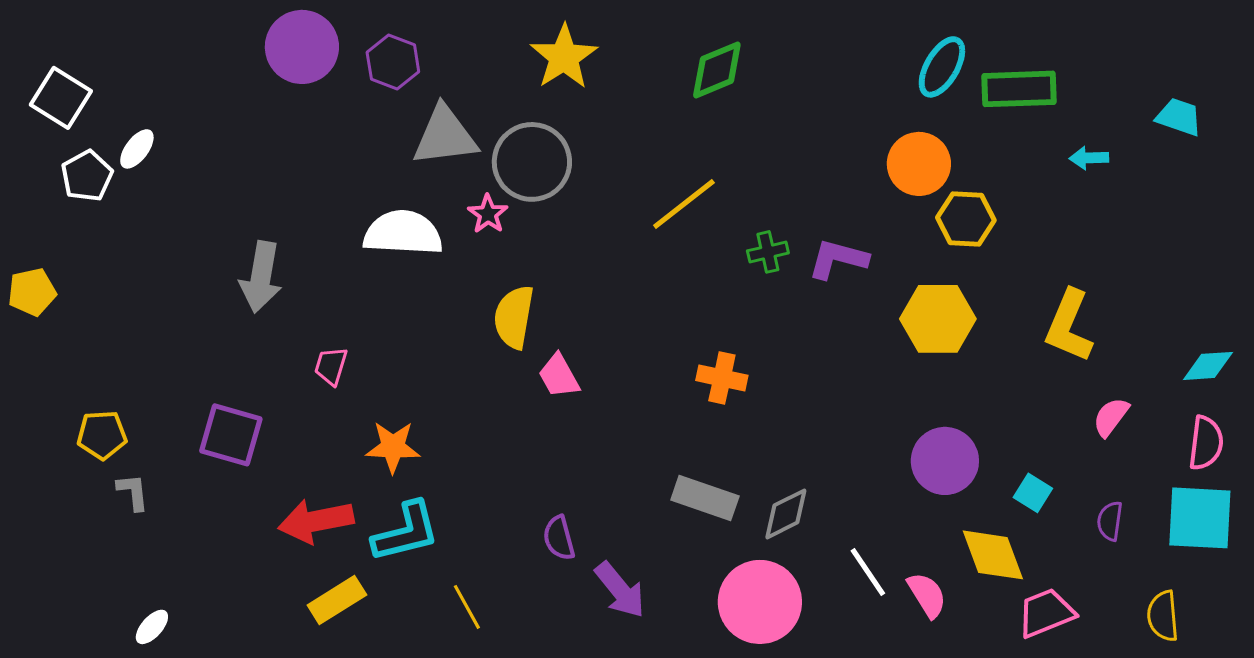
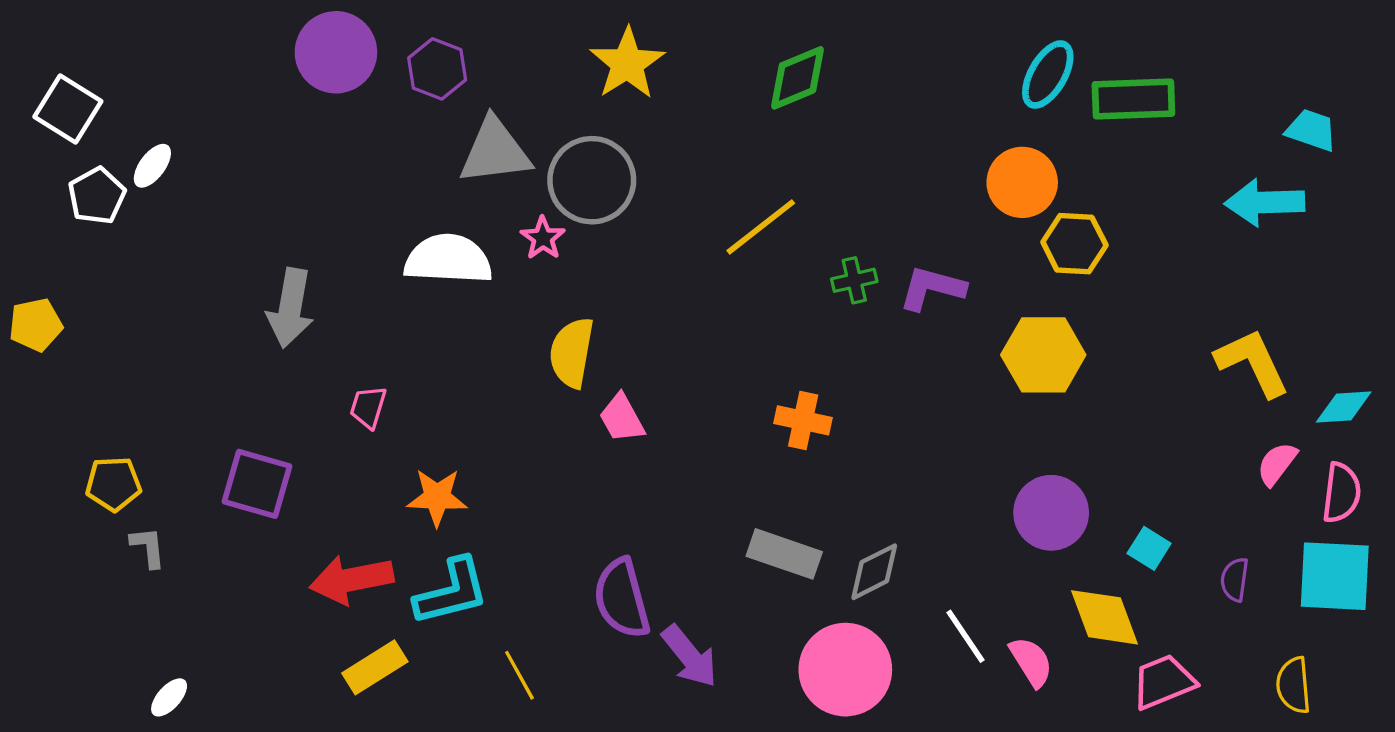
cyan arrow: (1089, 158) -> (1265, 202), moved, size x1.8
yellow L-shape: (1069, 326) -> (1252, 363), moved, turned 132
pink semicircle: (1111, 417) -> (1277, 464), moved
purple semicircle: (559, 538) -> (622, 598), size x1.6

